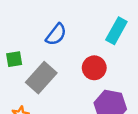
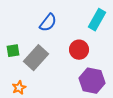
green square: (14, 59) -> (13, 51), moved

